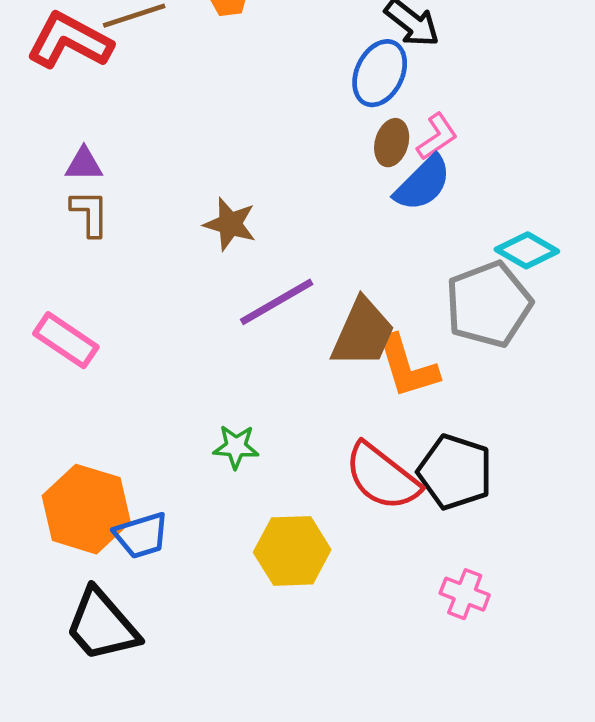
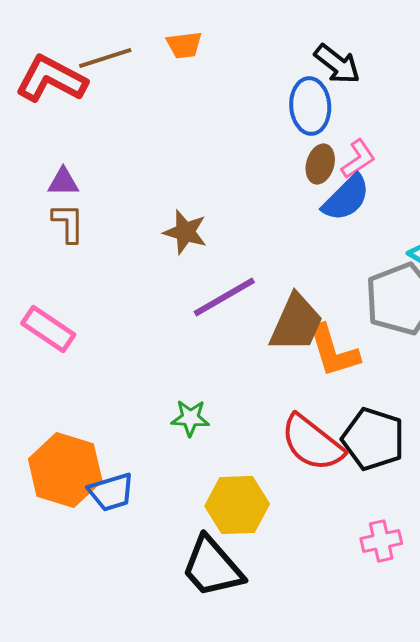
blue ellipse: (380, 73) -> (310, 106), turned -30
pink cross: (465, 594) -> (381, 541), turned -33
black trapezoid: (102, 625) -> (212, 567), moved

